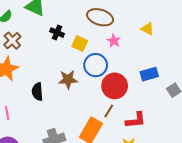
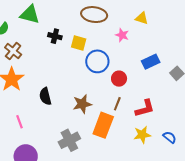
pink star: (114, 41) -> (122, 35), moved
brown star: (68, 79) -> (82, 104), moved
red circle: (115, 86) -> (119, 79), size x0.6

